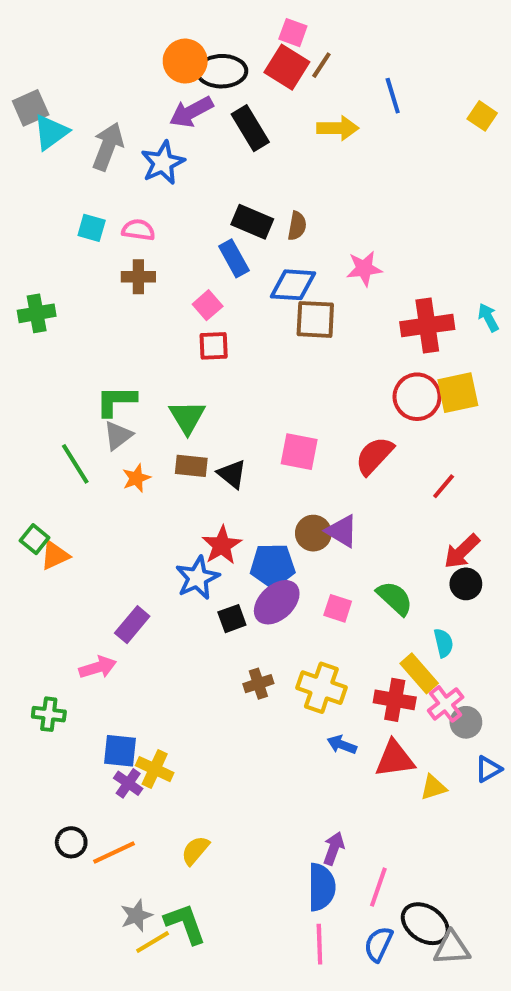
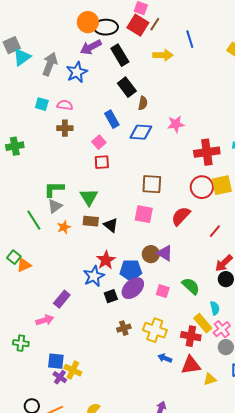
black rectangle: (252, 222) -> (127, 87), moved, turned 30
brown square: (315, 319) -> (152, 184), moved
pink cross: (446, 704) -> (222, 329), moved

